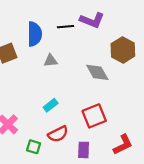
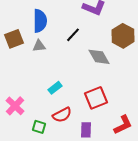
black line: (65, 27) -> (73, 35), moved, turned -42
gray triangle: (51, 61) -> (39, 46), moved

